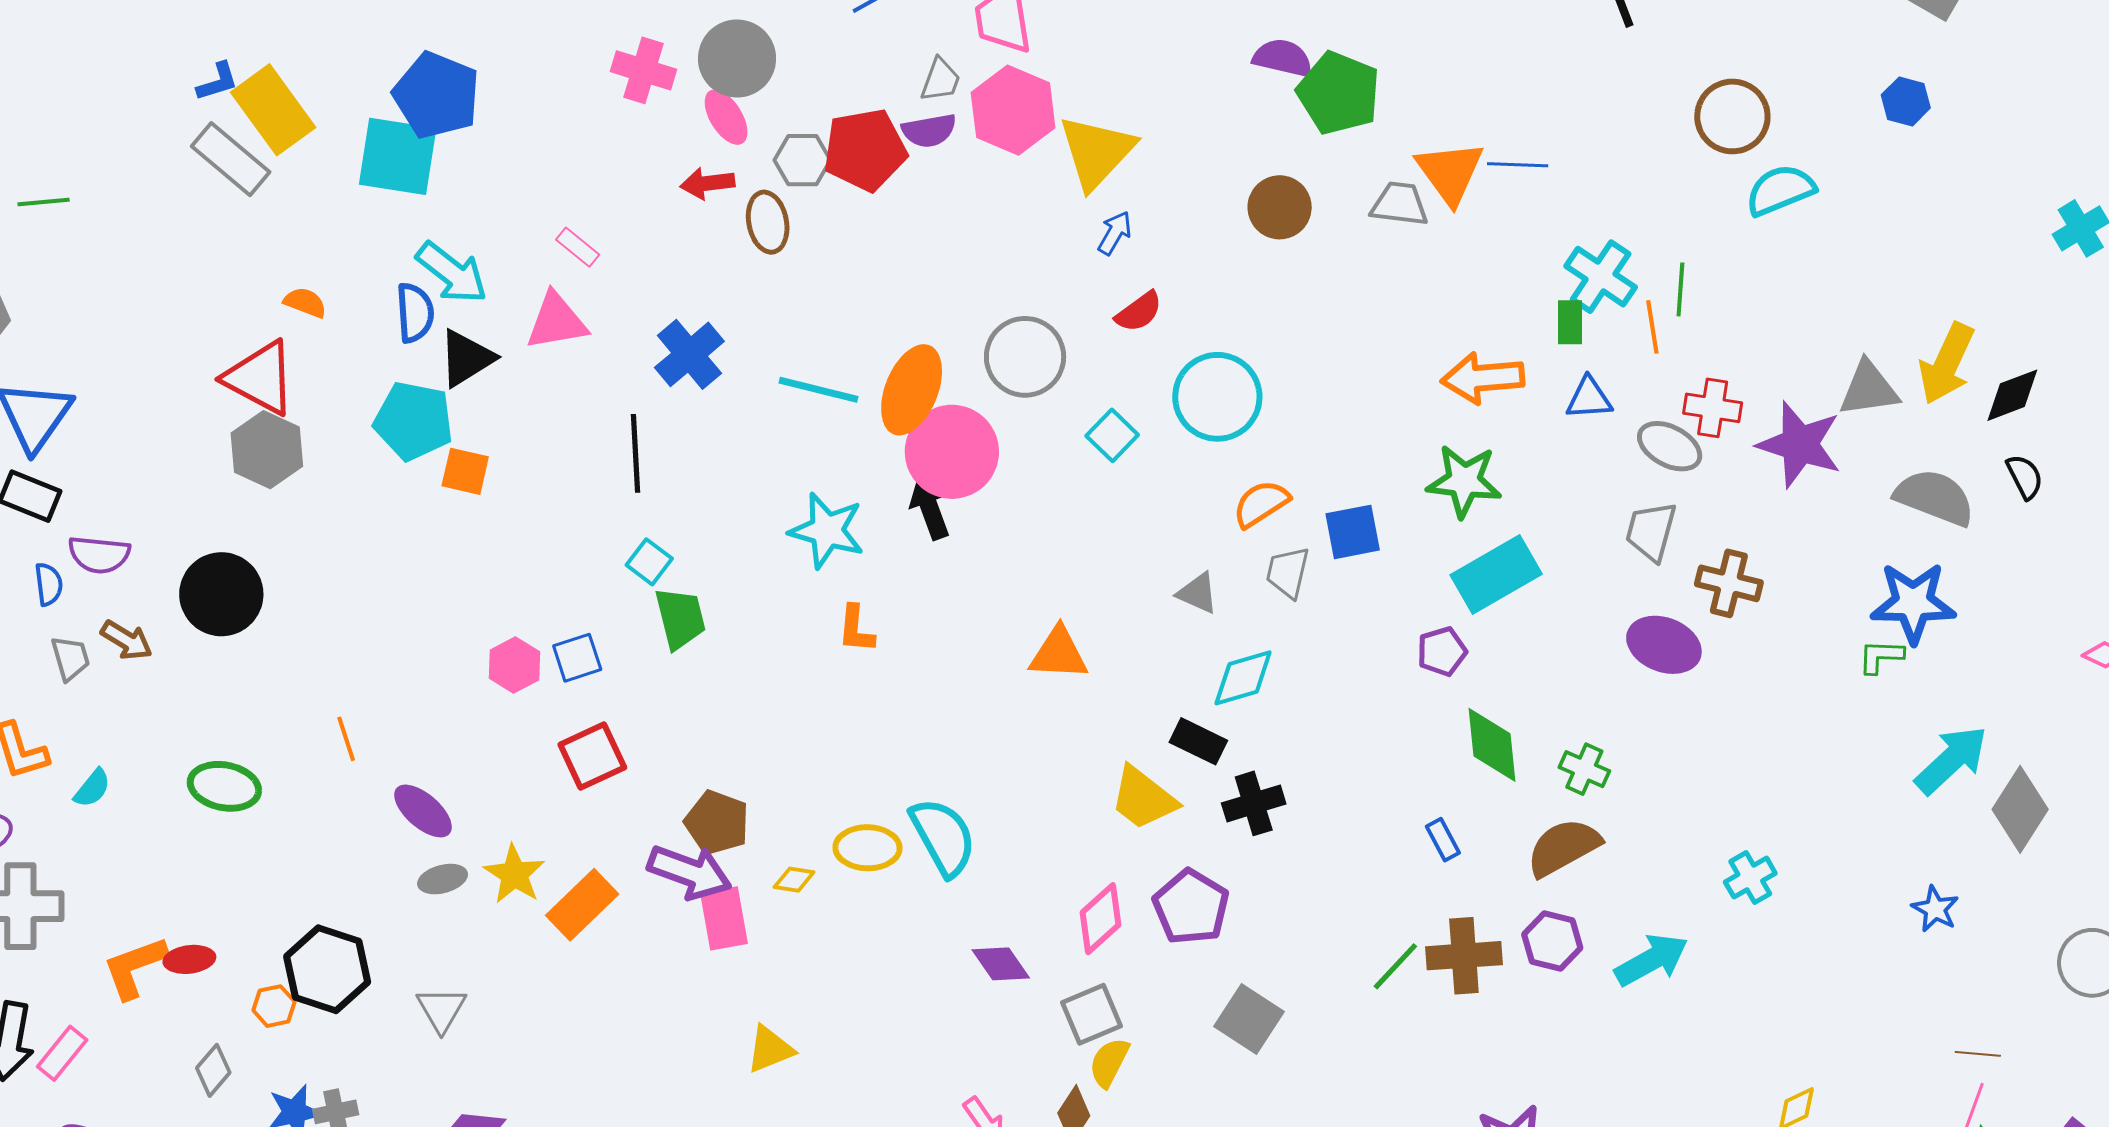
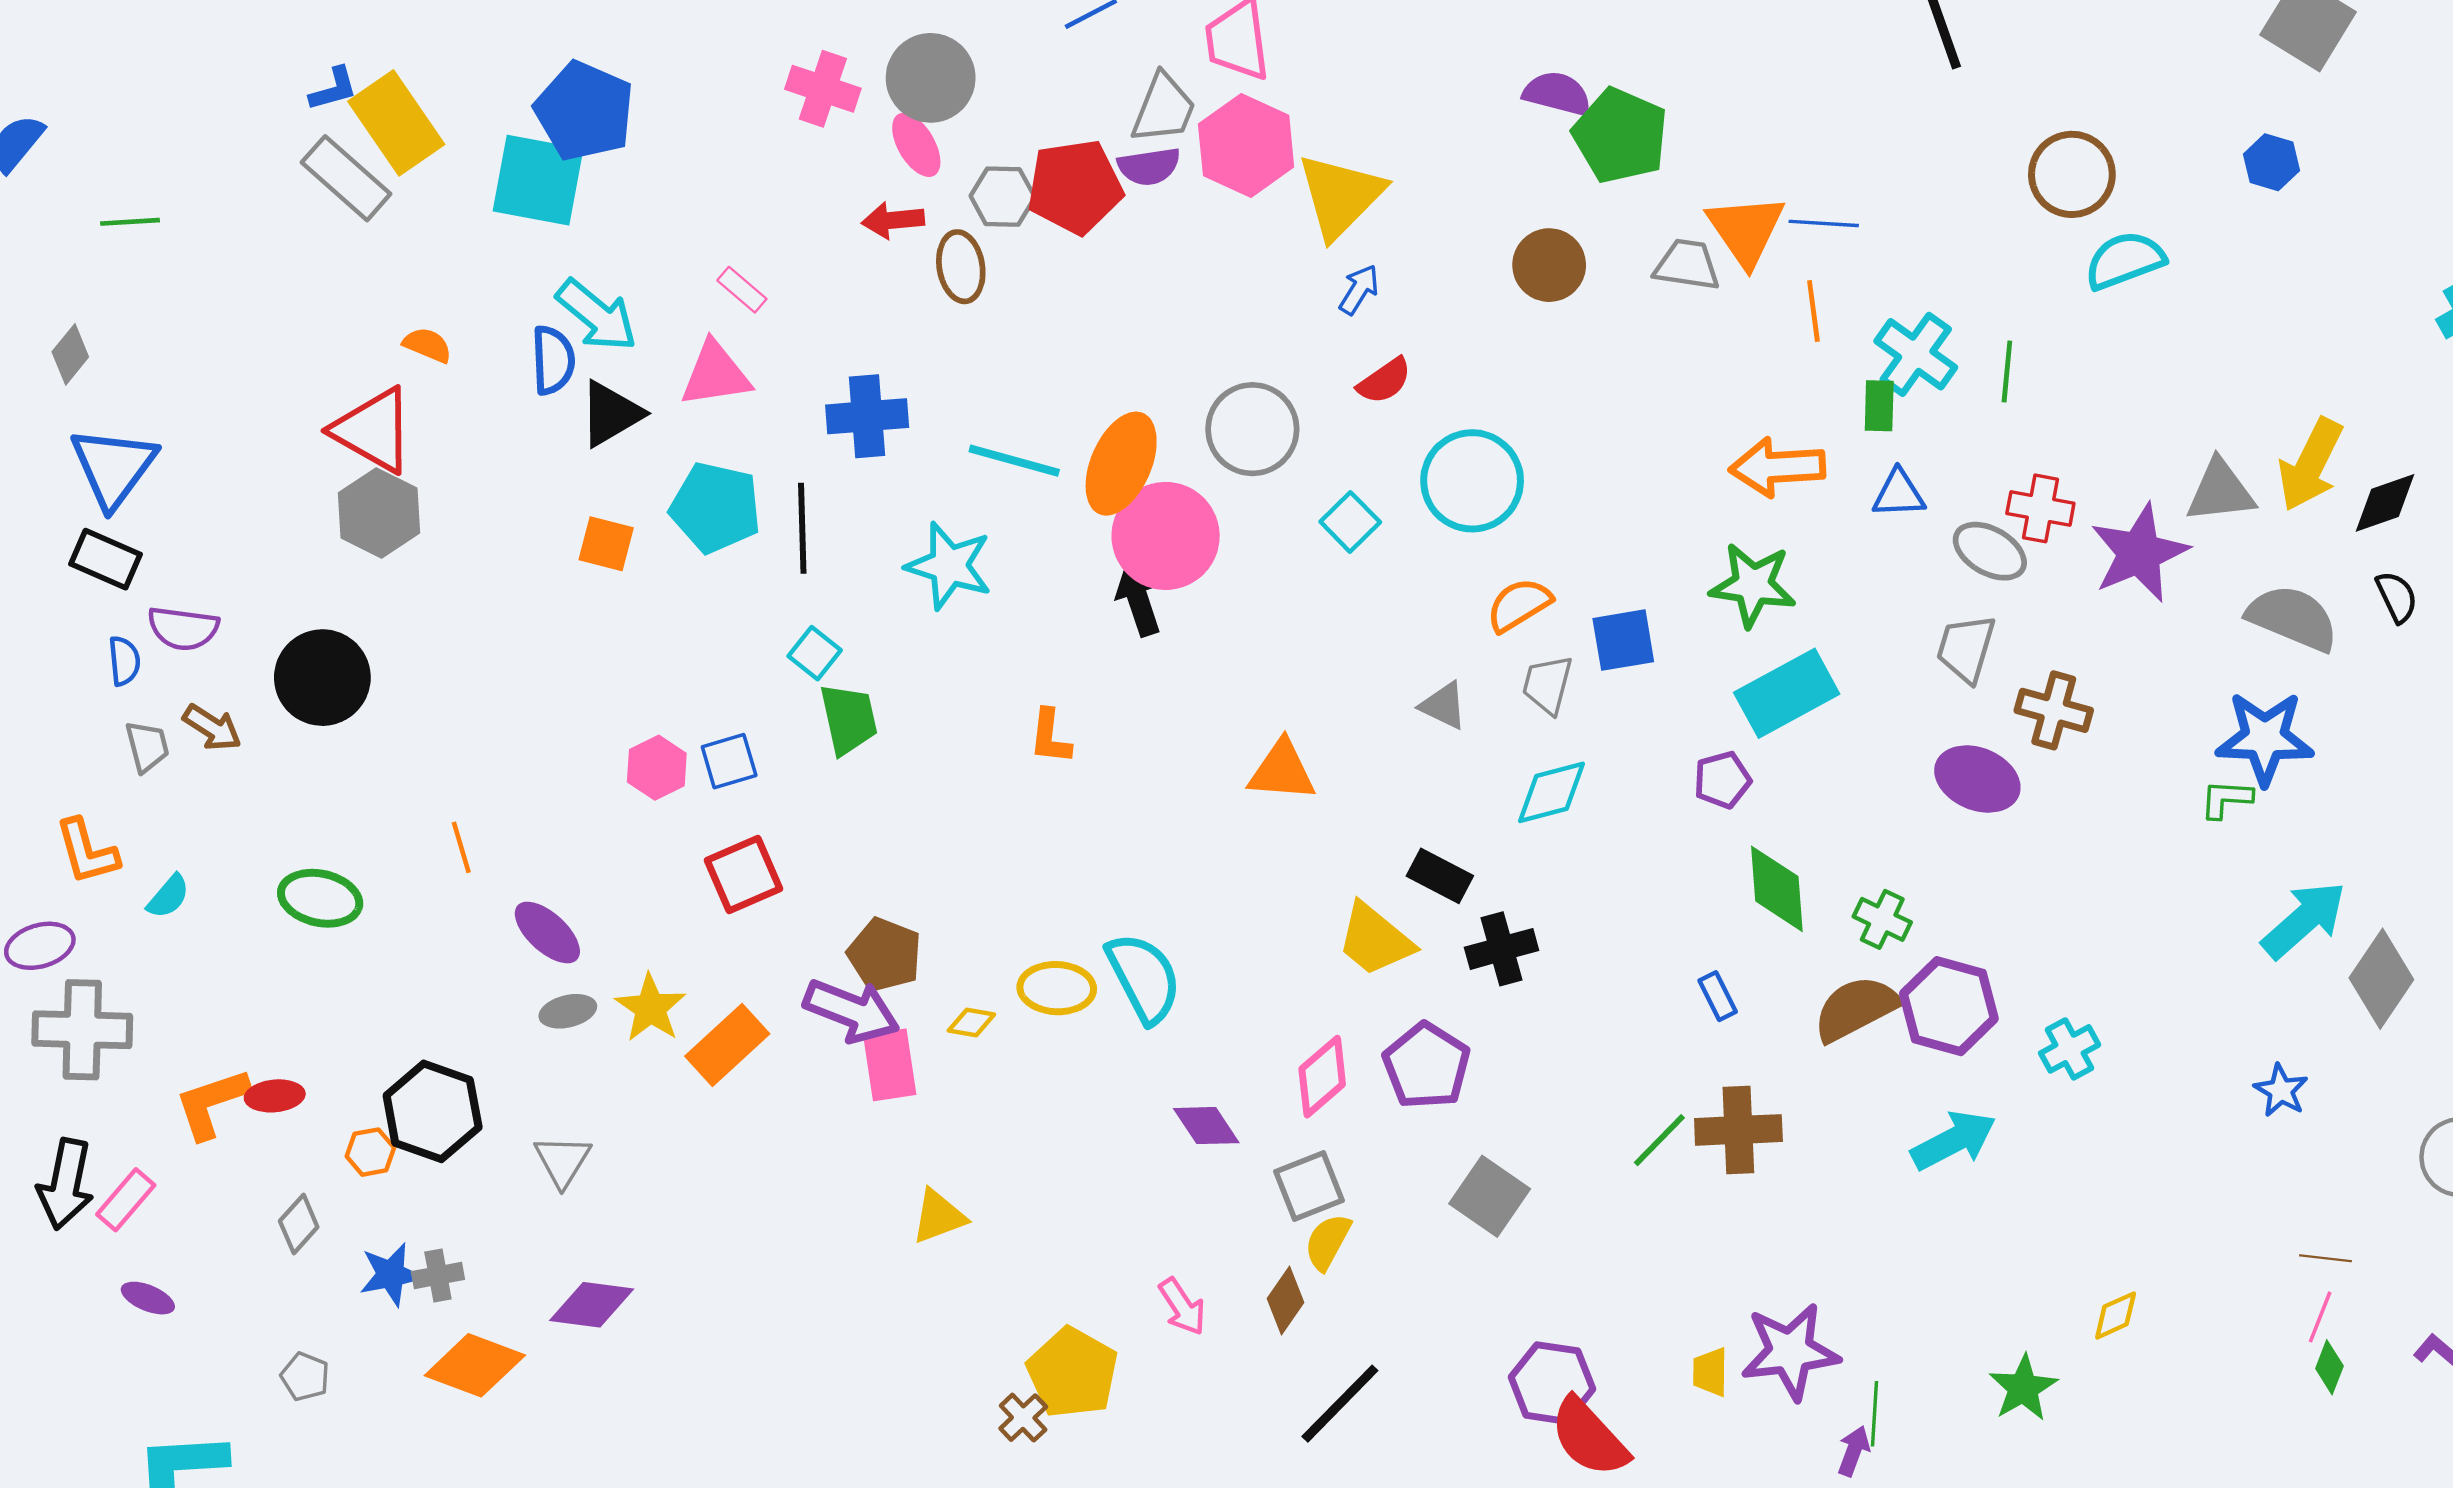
gray trapezoid: (940, 80) -> (1164, 109), size x1.4
orange line: (1652, 327) -> (1813, 311), moved
blue cross: (689, 354) -> (867, 416), turned 34
cyan pentagon: (414, 421) -> (715, 508), moved
purple star: (1800, 444) -> (2139, 553), turned 30
cyan star: (827, 530) -> (949, 566), moved
cyan diamond: (1243, 678) -> (1551, 792), moved
purple hexagon: (1552, 941) -> (1949, 1006), moved, size x1.4

